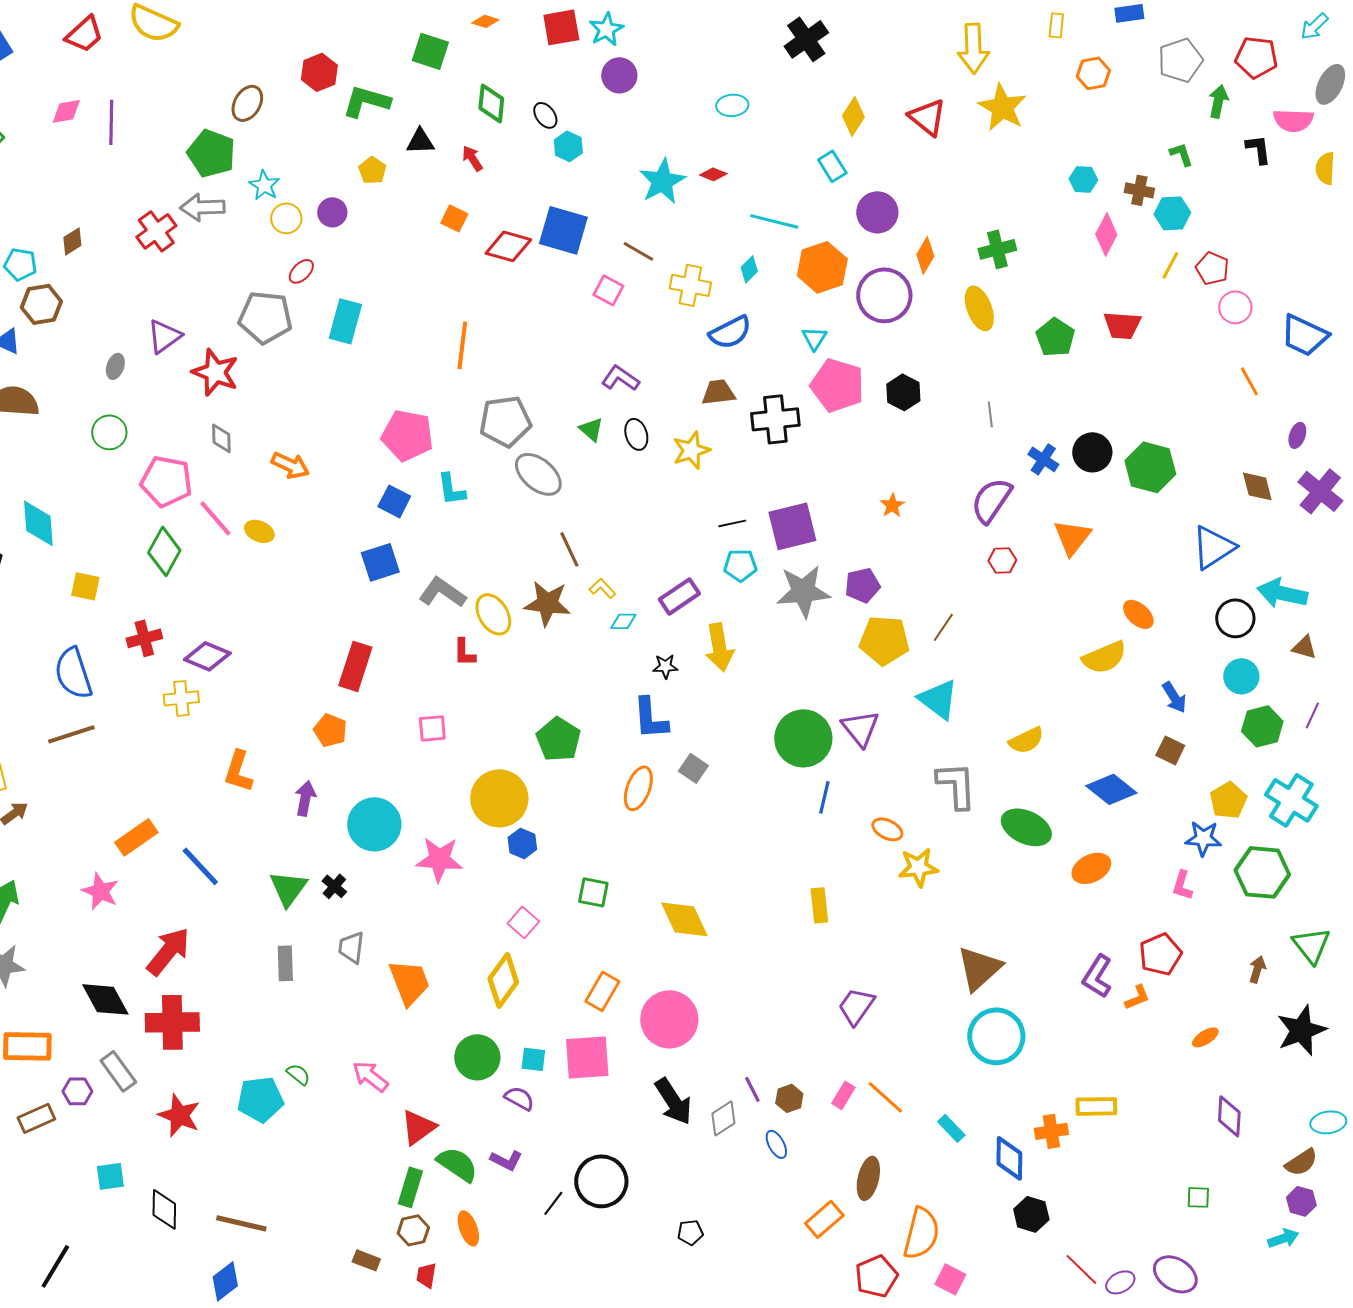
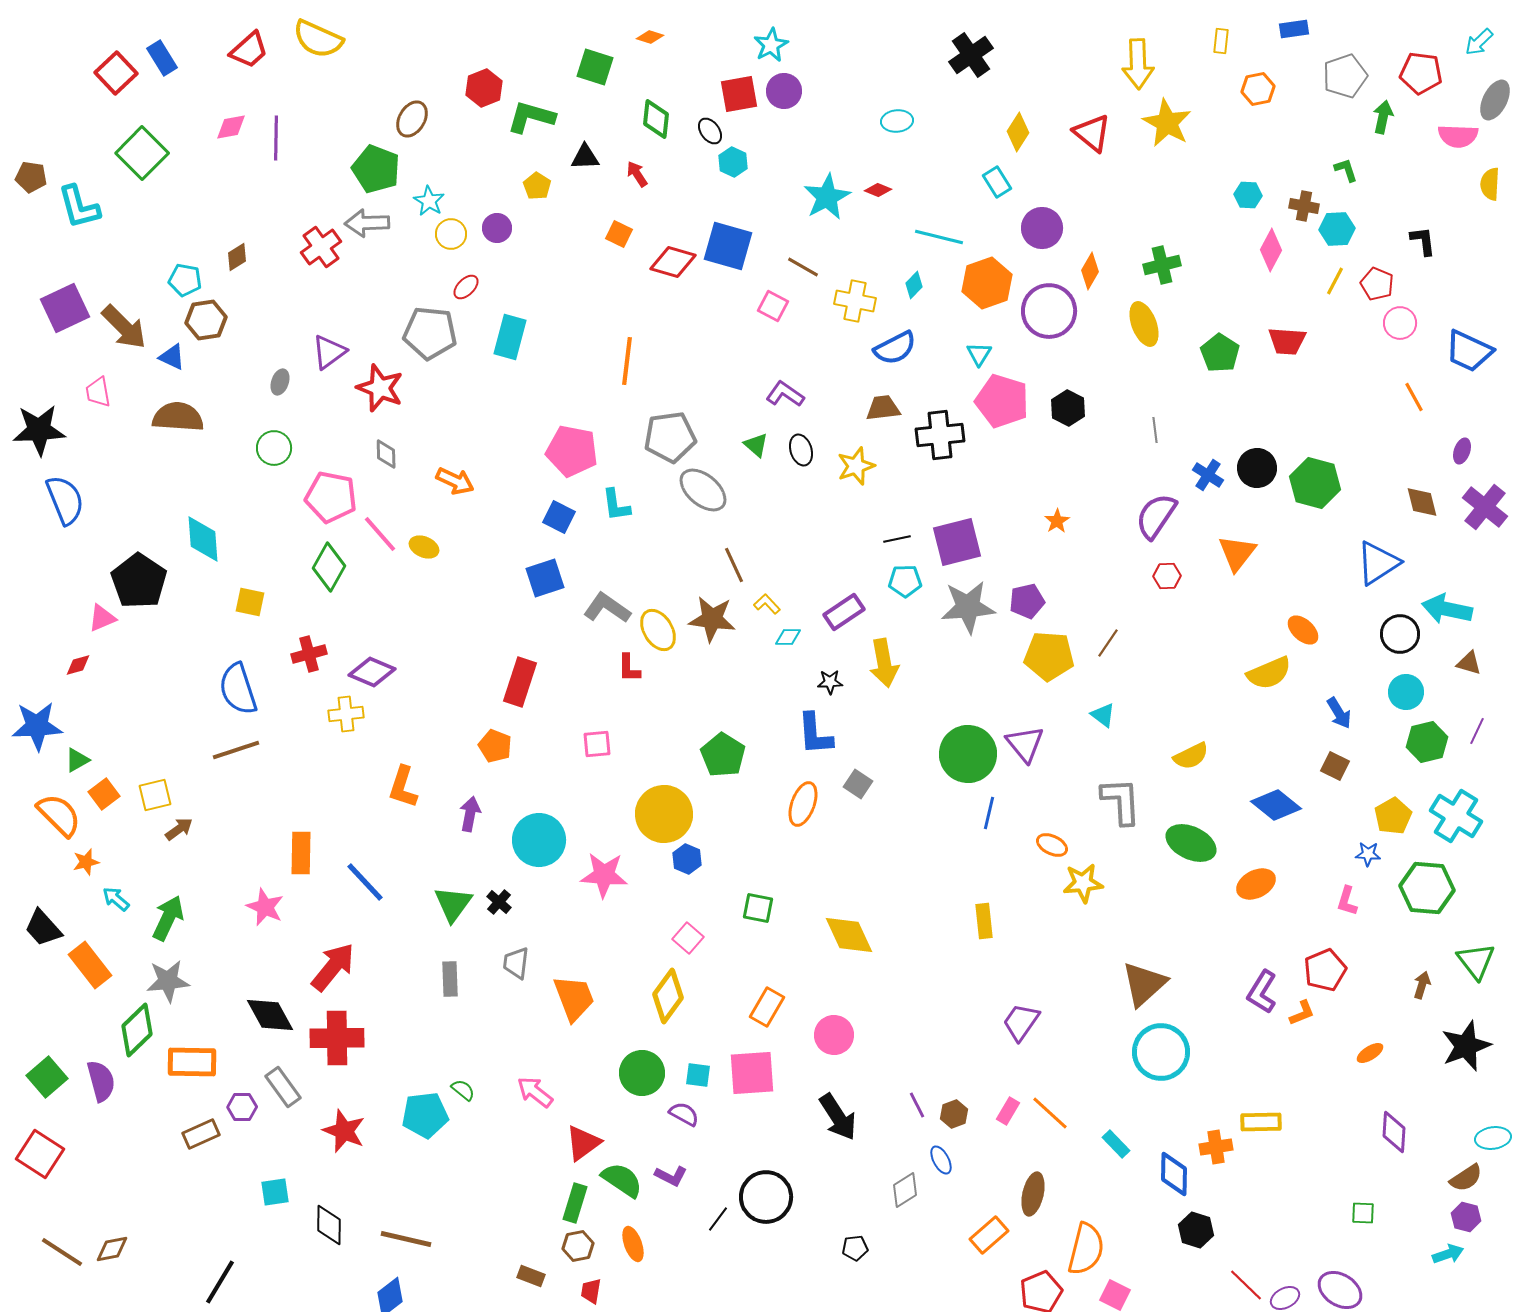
red square: (561, 27) -> (739, 94), moved
black L-shape: (1258, 149) -> (1423, 241), moved
cyan triangle: (938, 699) -> (1103, 715), size x0.6
orange rectangle: (136, 837) -> (301, 853), turned -54
blue star: (1203, 838) -> (1368, 854), size x0.7
pink circle: (669, 1019) -> (834, 1035), size x0.7
gray diamond: (723, 1118) -> (905, 1190), moved

